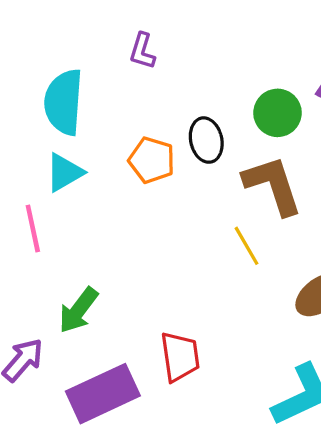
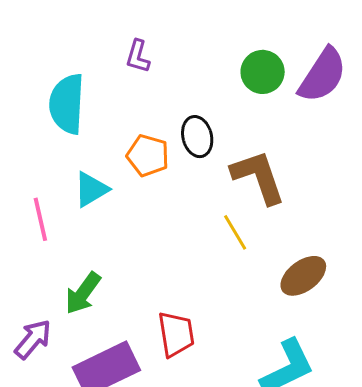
green circle: (277, 113) -> (263, 72), moved
cyan triangle: (64, 172) -> (91, 189), moved

